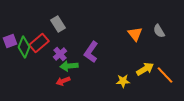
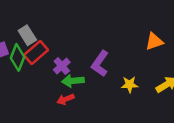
gray rectangle: (58, 24) -> (27, 35), moved
orange triangle: (135, 34) -> (154, 41), turned 49
yellow star: (123, 81) -> (130, 85), moved

